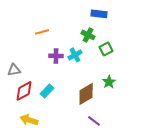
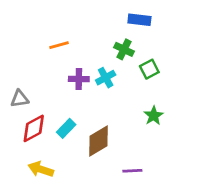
brown diamond: (86, 94) -> (99, 141), moved
purple line: (94, 121) -> (132, 171), turned -40

